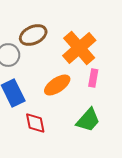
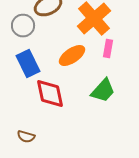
red diamond: (35, 123) -> (50, 94), size x1.4

